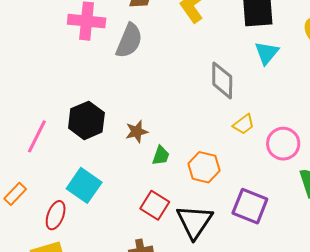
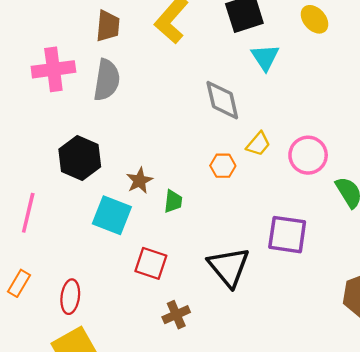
black hexagon: (86, 120) -> (80, 158), moved
orange hexagon: (204, 167) -> (223, 166), moved, size x0.7
cyan square: (84, 185) -> (112, 215), moved
red square: (155, 205) -> (151, 263), moved

